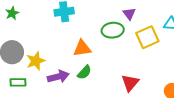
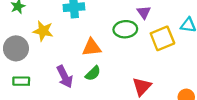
yellow star: (36, 61) -> (43, 31), moved, turned 30
purple arrow: (58, 77) -> (65, 77), turned 75

